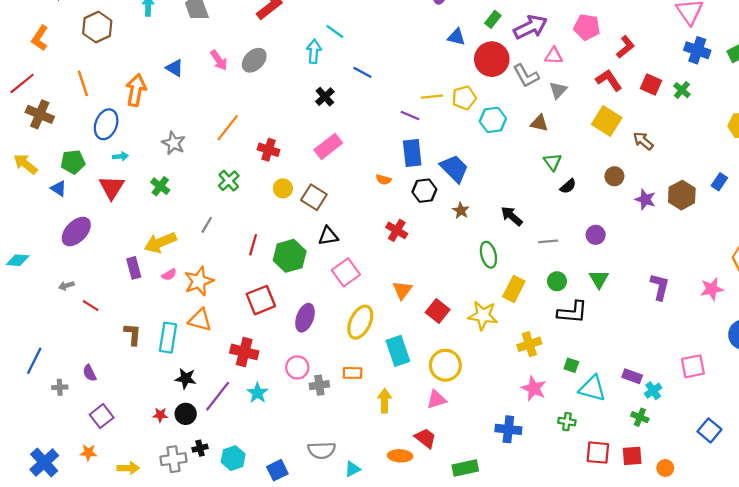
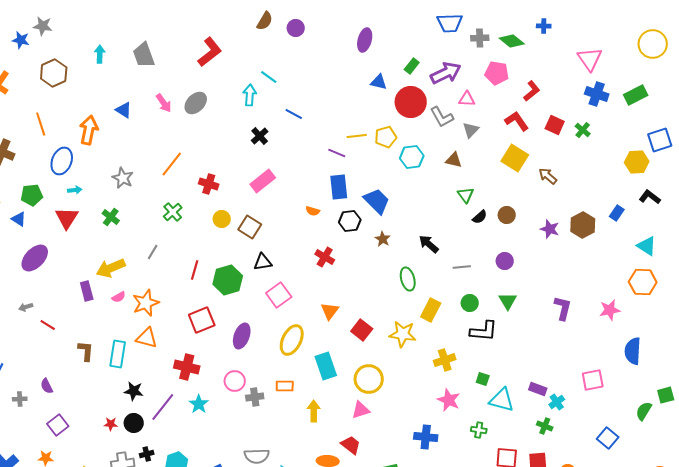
brown circle: (614, 176) -> (507, 215), moved

